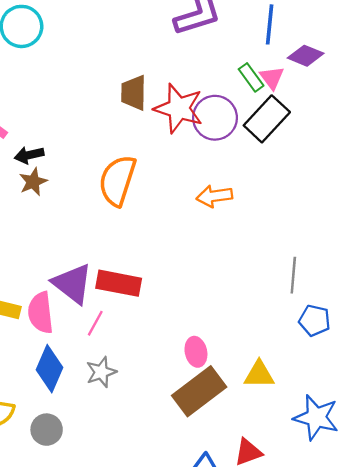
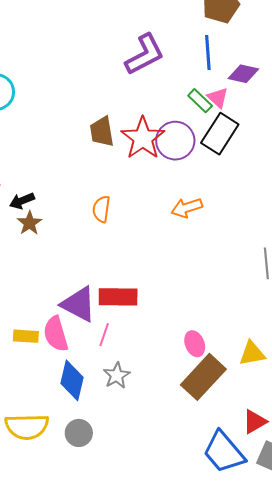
red star: (179, 108) -> (143, 138), turned 30
orange semicircle: (117, 180) -> (101, 209), size x0.6

